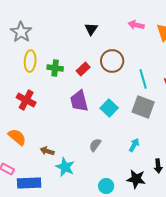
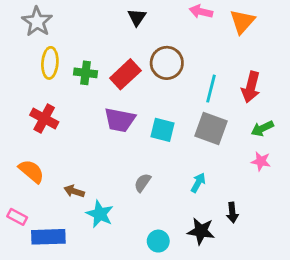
red rectangle: (83, 69) -> (125, 74), size x1.5
cyan line: (143, 79) -> (211, 89), turned 30
purple trapezoid: (79, 101) -> (120, 120), turned -65
cyan square: (109, 108) -> (163, 130), turned -30

